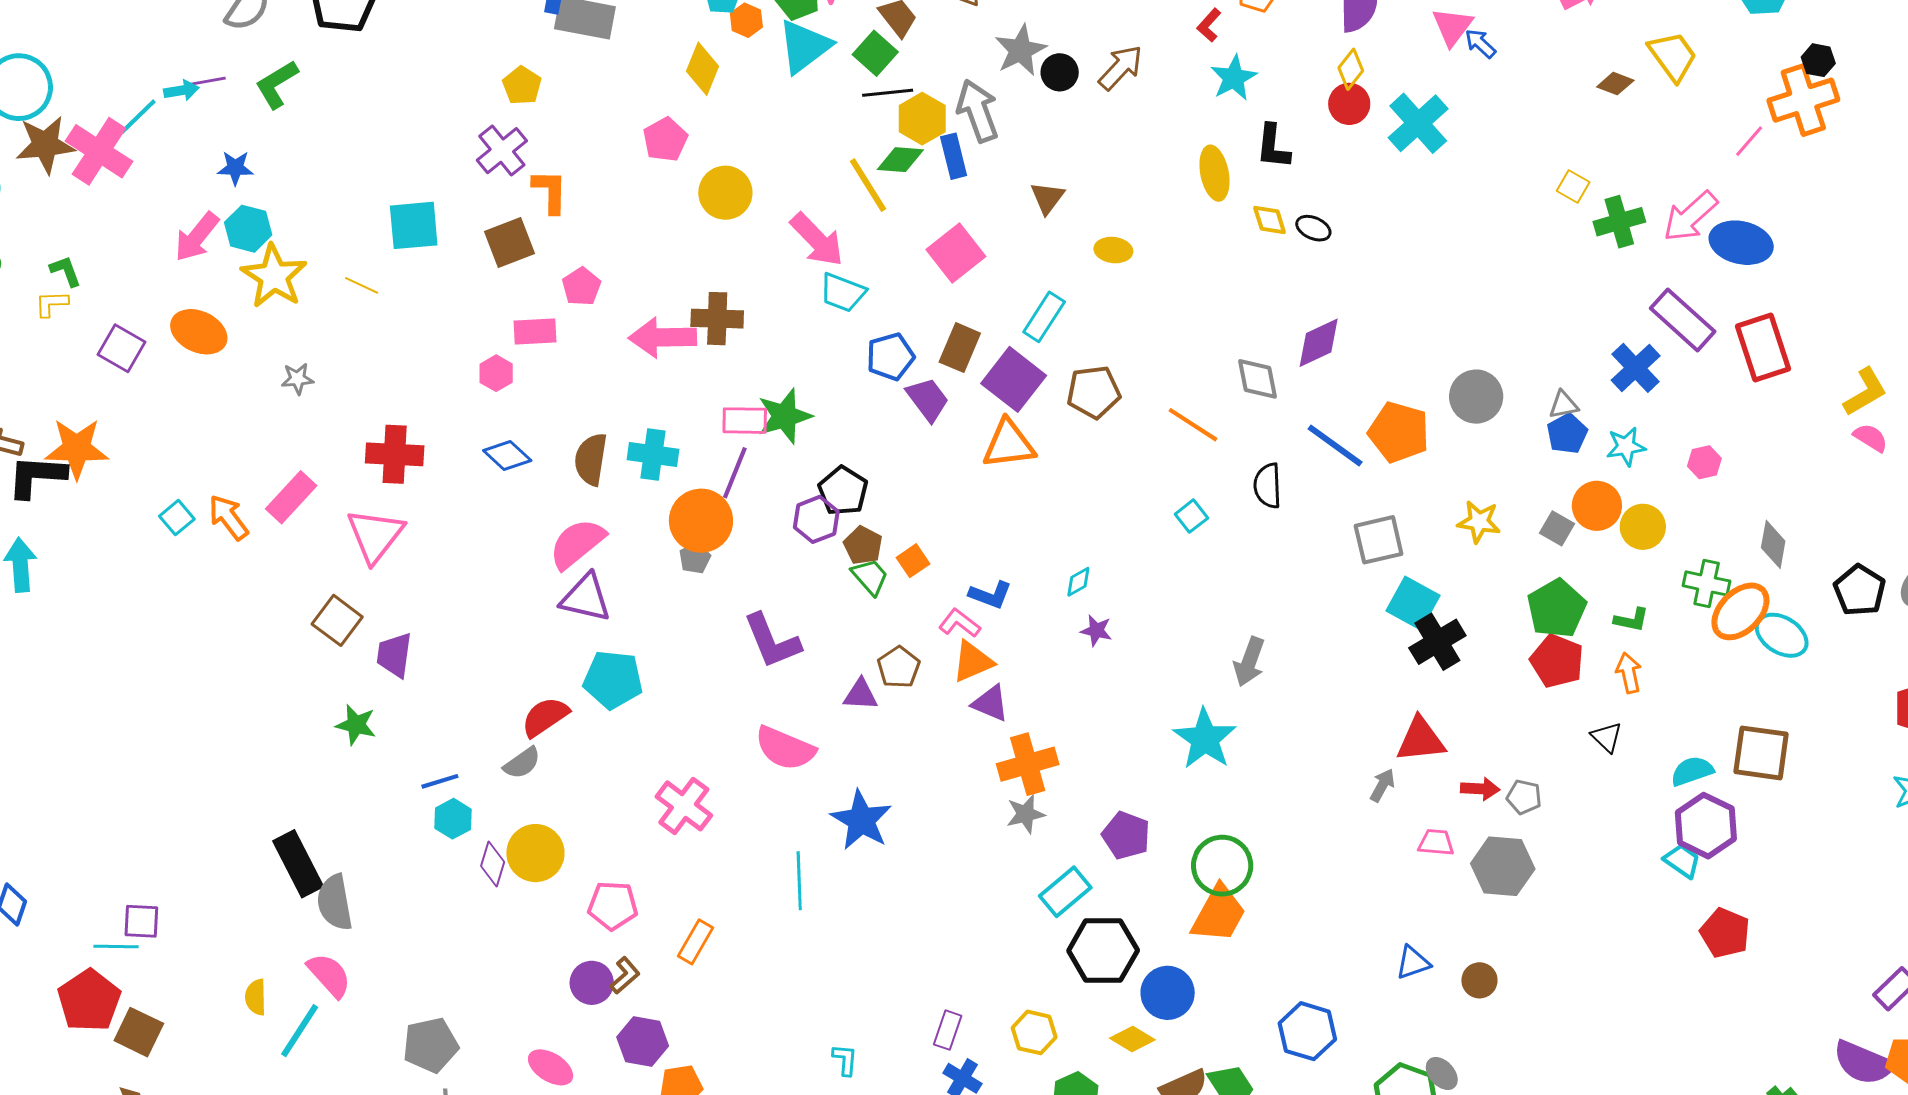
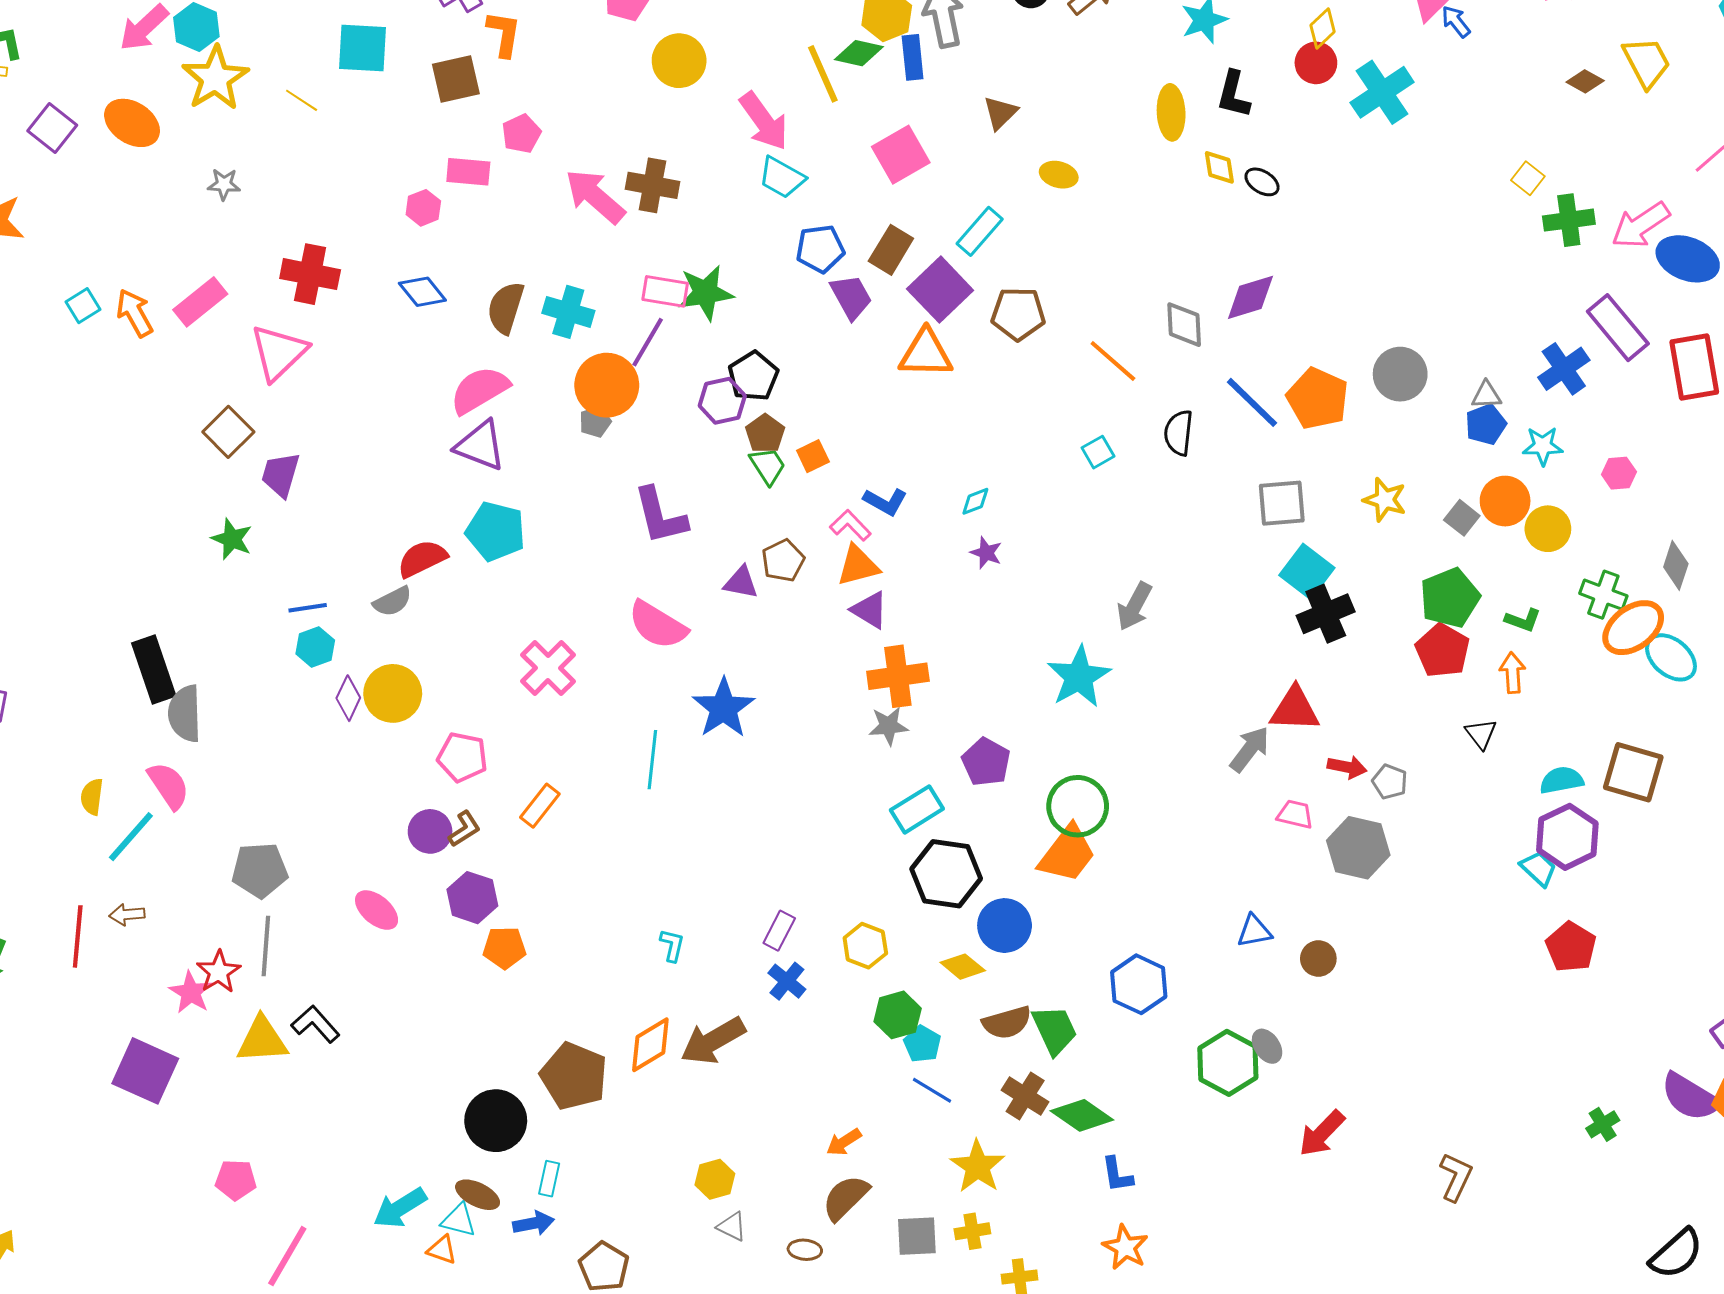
pink arrow: (663, 337) -> (595, 196), turned 34
gray arrow: (1382, 785) -> (1250, 749), size x1.4

